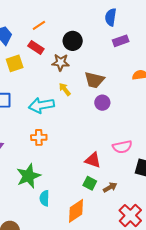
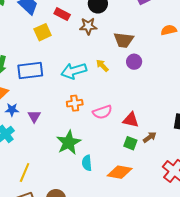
yellow arrow: (65, 89) -> (102, 66), moved
pink semicircle: (122, 147) -> (102, 112), moved
brown arrow: (110, 187) -> (150, 137), moved
orange diamond: (76, 211) -> (120, 172), turned 50

